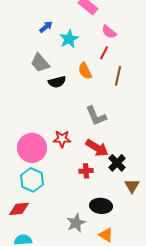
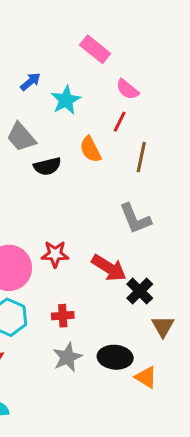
gray L-shape: (96, 116) -> (135, 219), moved
red cross: (86, 171) -> (63, 316), moved
gray star: (76, 223) -> (67, 357), moved
orange triangle: (106, 235) -> (146, 377), moved

